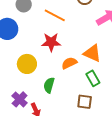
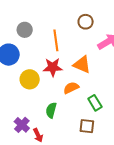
orange line: (55, 15) -> (56, 40), turned 55
orange triangle: (92, 53) -> (82, 65), moved
yellow circle: (27, 64) -> (30, 79), moved

